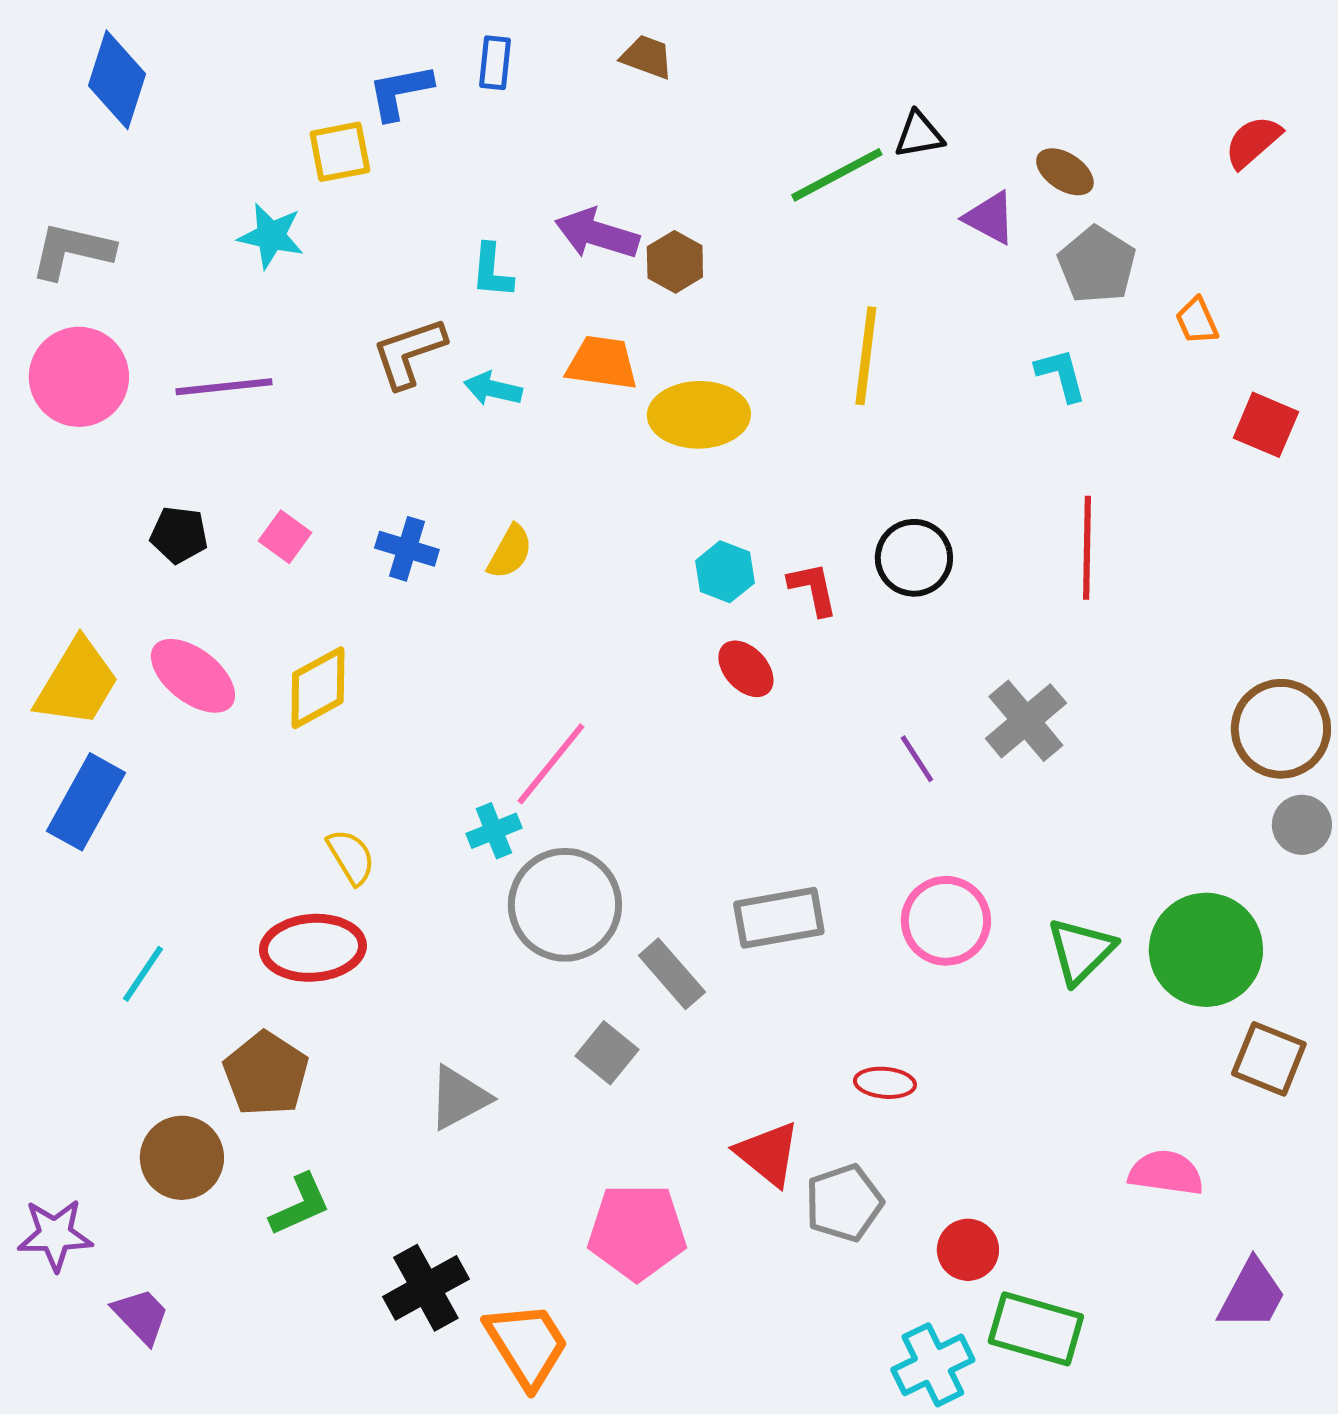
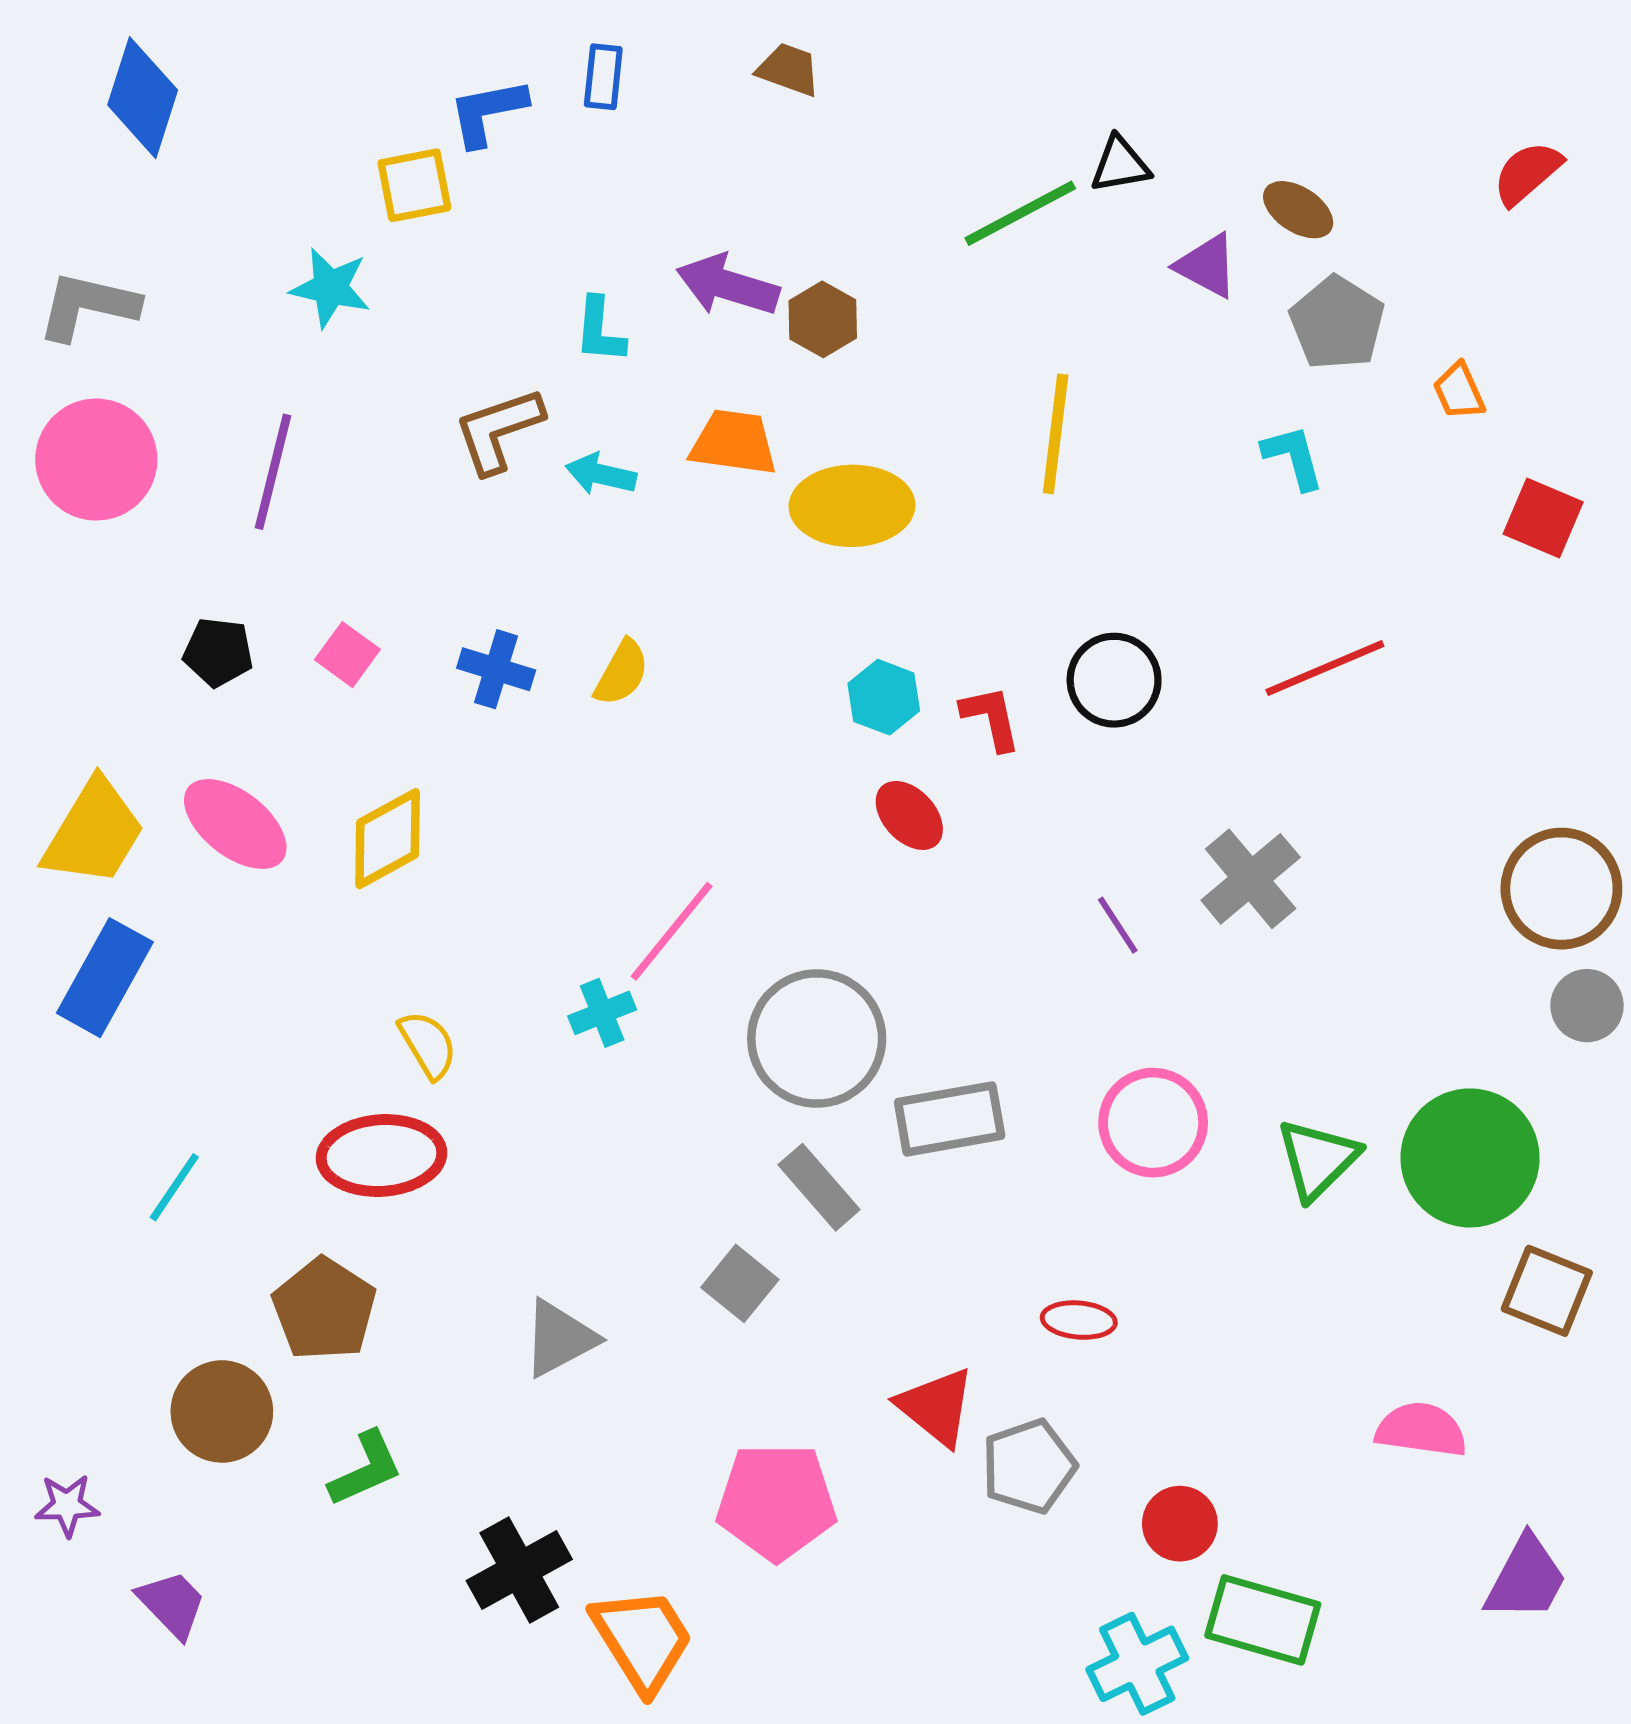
purple line: (224, 387) -> (273, 472), turned -70
red line: (1087, 548) -> (1325, 668), turned 66
gray circle: (565, 905) -> (817, 1038), moved
purple star: (55, 1235) -> (67, 1505), size x0.7

